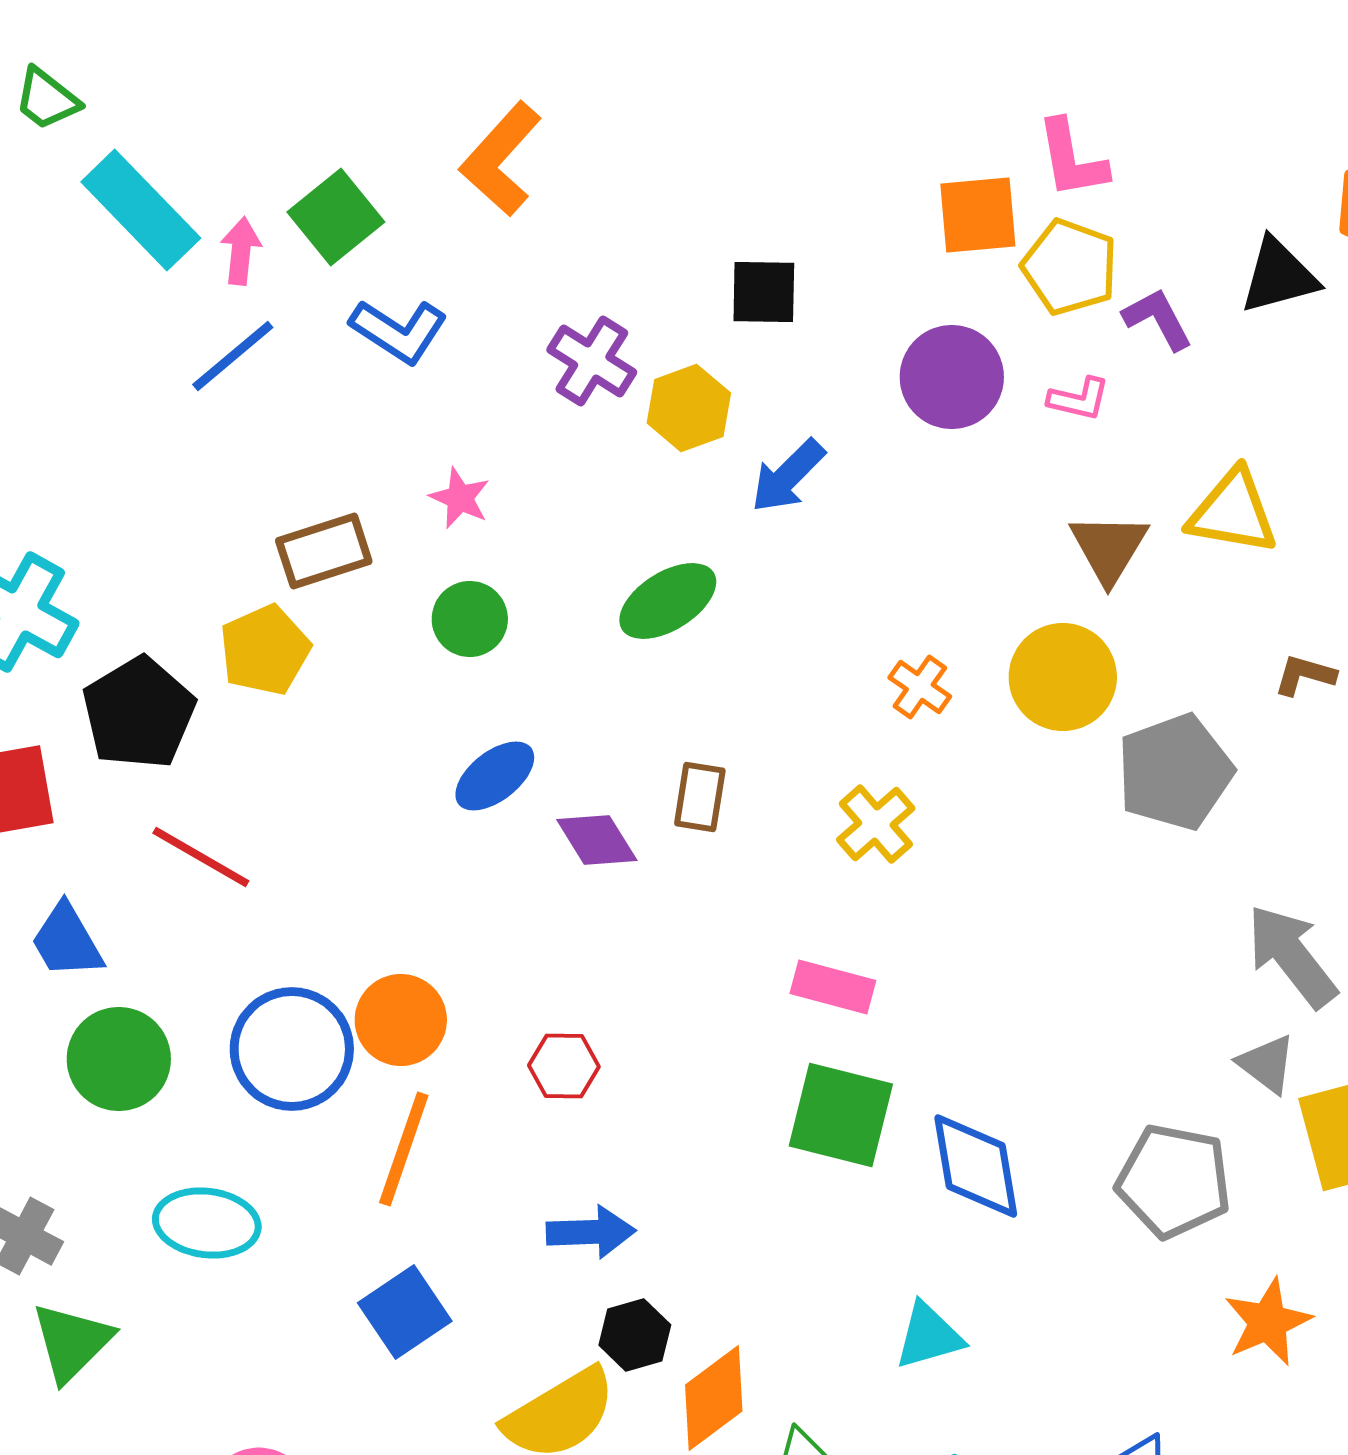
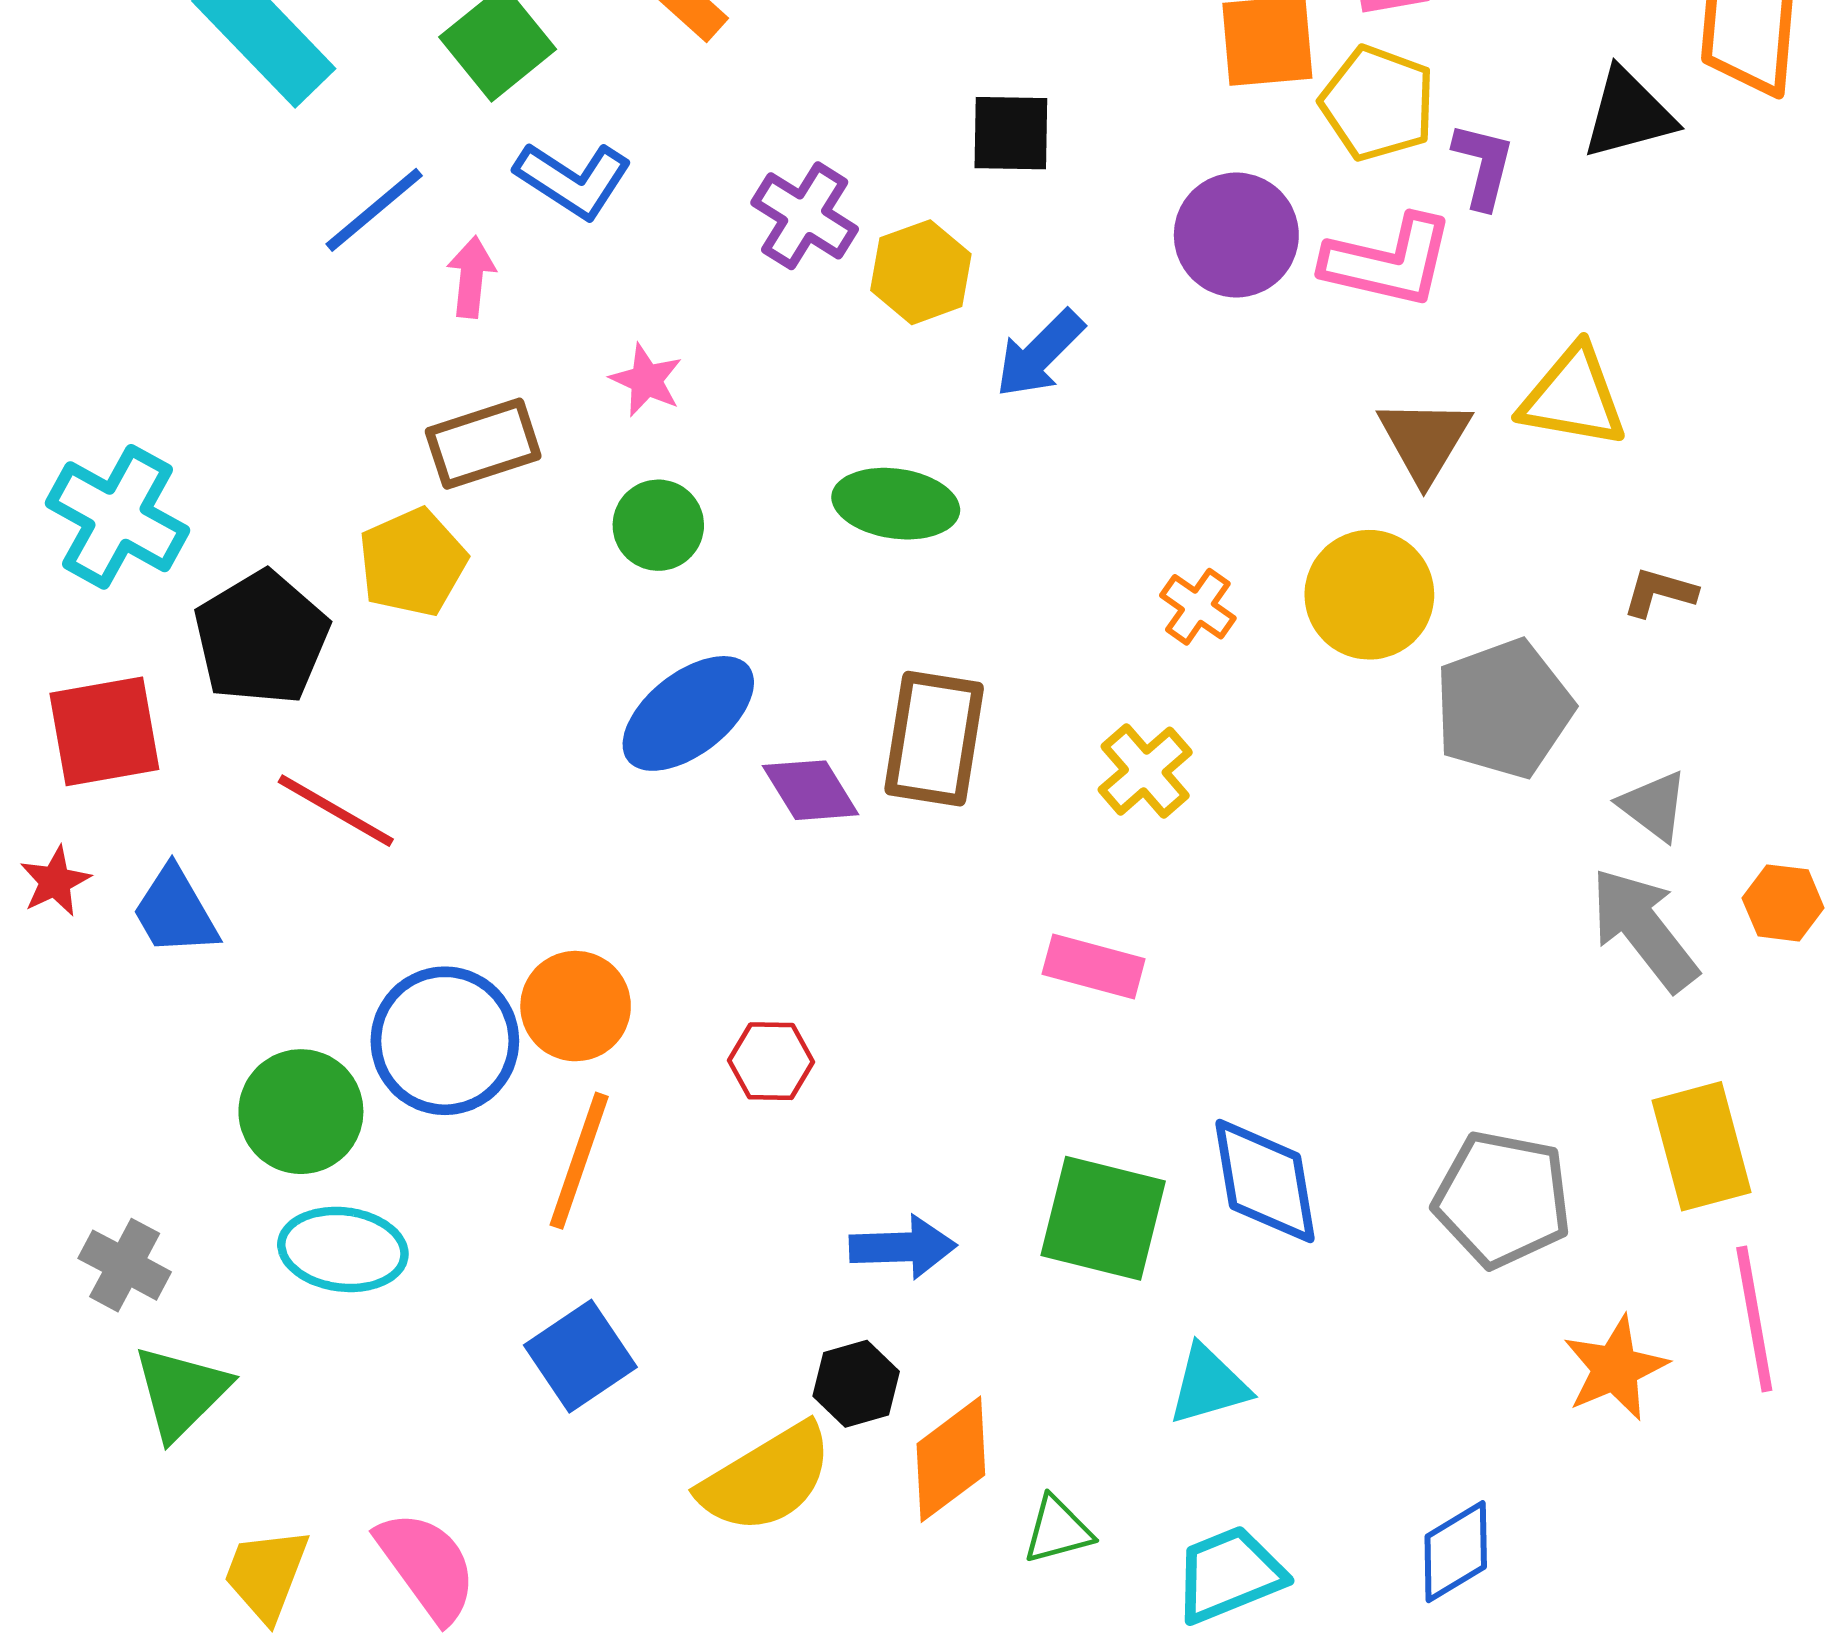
pink arrow: (241, 251) -> (471, 277), moved
purple L-shape: (1158, 319) -> (1483, 165), turned 42
pink L-shape: (1079, 399) -> (1389, 261), size x1.8
green ellipse: (668, 601) -> (896, 504), turned 40
blue ellipse: (495, 776) -> (688, 713), size x1.4
brown rectangle: (700, 797) -> (934, 739), size x1.6
green circle: (119, 1059) -> (301, 1112), moved
gray triangle: (1267, 1064) -> (1654, 806), moved
green square: (841, 1115) -> (1103, 1218), moved
blue arrow: (591, 1232) -> (903, 1247), moved

